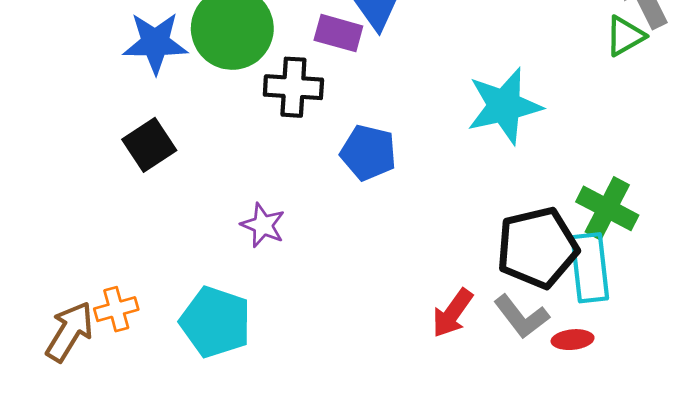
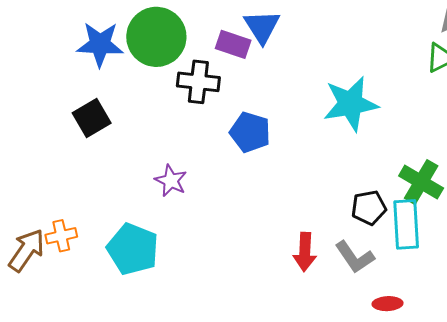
black pentagon: (537, 248) -> (369, 208), size x0.6
red arrow: (452, 313) -> (305, 252), turned -36
red ellipse: (573, 340) -> (388, 304), moved

